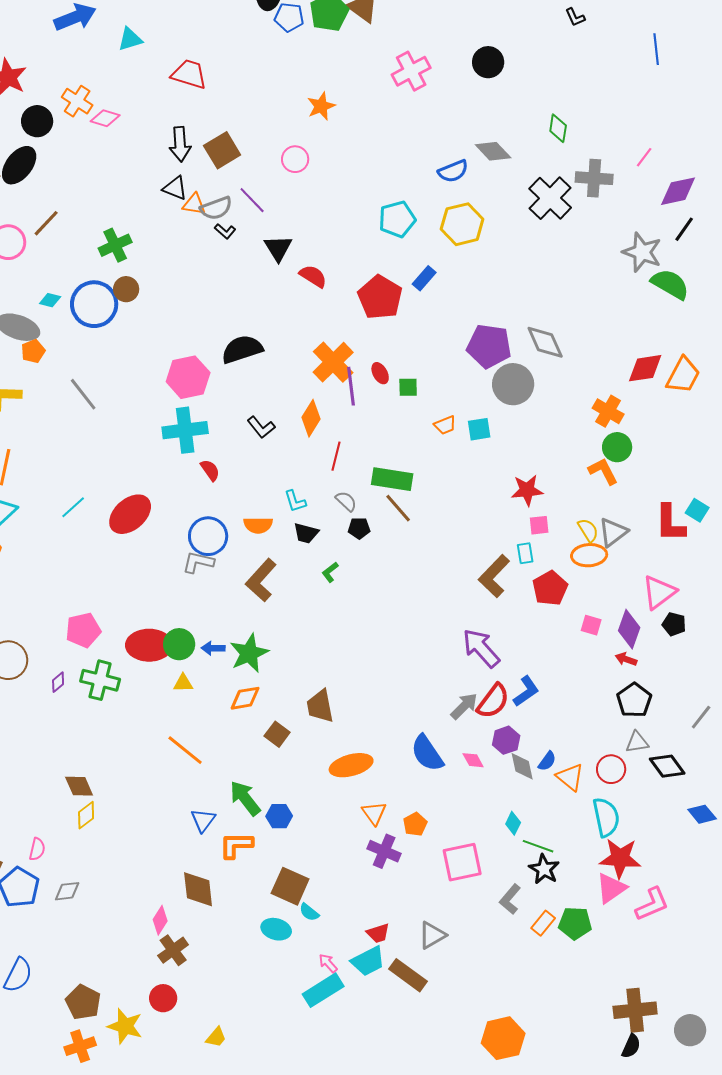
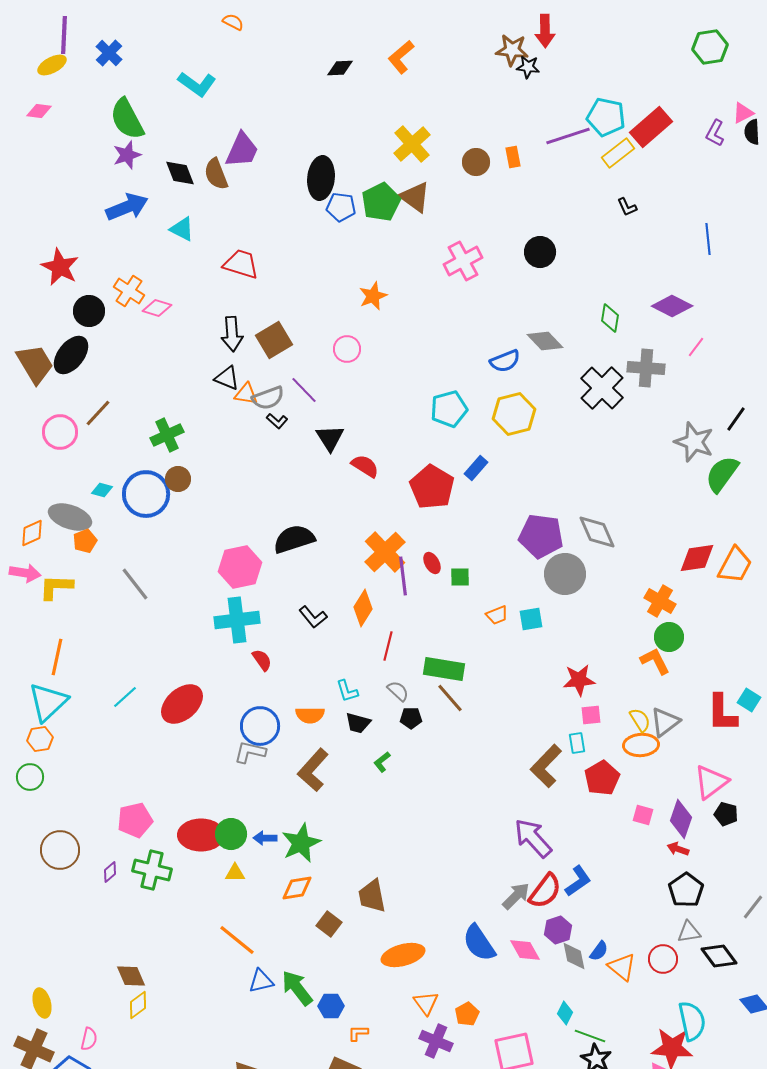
cyan triangle: (130, 39) -> (182, 229), turned 44
purple diamond: (678, 191) -> (672, 306), moved, turned 39
green semicircle: (670, 284) -> (722, 474), turned -84
pink diamond: (473, 760) -> (525, 950), size x1.4
cyan semicircle: (606, 817) -> (692, 1021), moved
blue triangle: (203, 820) -> (261, 981), moved, turned 40
orange L-shape: (236, 845) -> (358, 1033), moved, size x0.6

